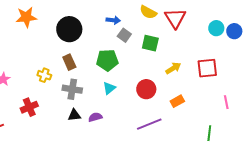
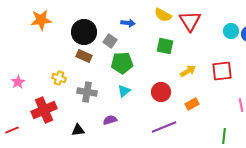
gray square: (124, 35) -> (110, 41), moved
brown rectangle: (69, 62) -> (84, 56), moved, turned -42
red cross: (29, 107) -> (44, 110), size x1.4
black triangle: (74, 115) -> (78, 130), moved

